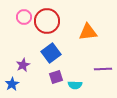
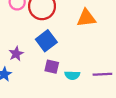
purple line: (103, 69) -> (102, 74), moved
purple square: (56, 77) -> (52, 67), turned 32

